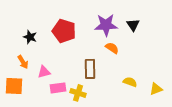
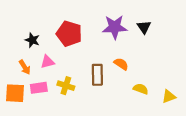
orange semicircle: (112, 48) -> (121, 64), moved
pink triangle: (44, 72) -> (47, 62), moved
pink rectangle: (58, 88) -> (39, 88), moved
yellow cross: (78, 93) -> (66, 86), moved

